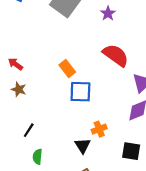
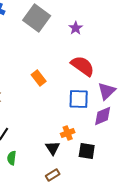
blue square: (80, 92) -> (79, 99), moved
black square: (131, 151) -> (87, 151), moved

